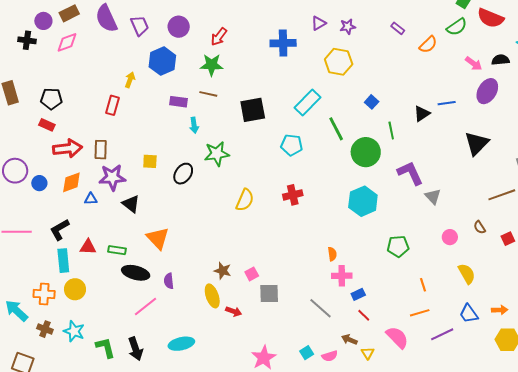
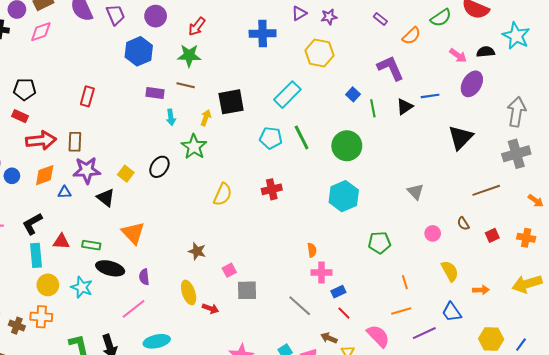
yellow arrow: (130, 80) -> (206, 118), moved
green line: (336, 129) -> (302, 137), moved
green line: (391, 130) -> (373, 108), moved
green star: (217, 154) -> (194, 147), turned -30
yellow square: (150, 161) -> (126, 174), moved, turned 35
purple L-shape: (410, 173) -> (391, 68), moved
brown star: (223, 271) -> (197, 251), moved
orange cross: (44, 294) -> (41, 317), moved
pink line: (145, 307) -> (133, 309), moved
orange arrow: (500, 310) -> (481, 290), moved
cyan star: (74, 331) -> (82, 287), moved

